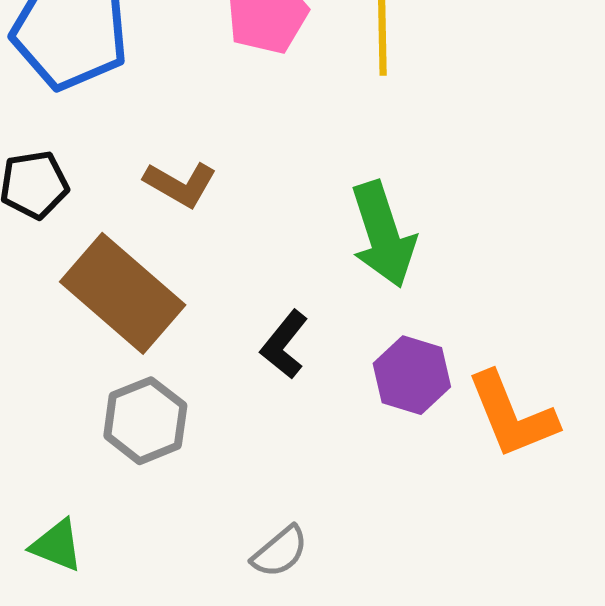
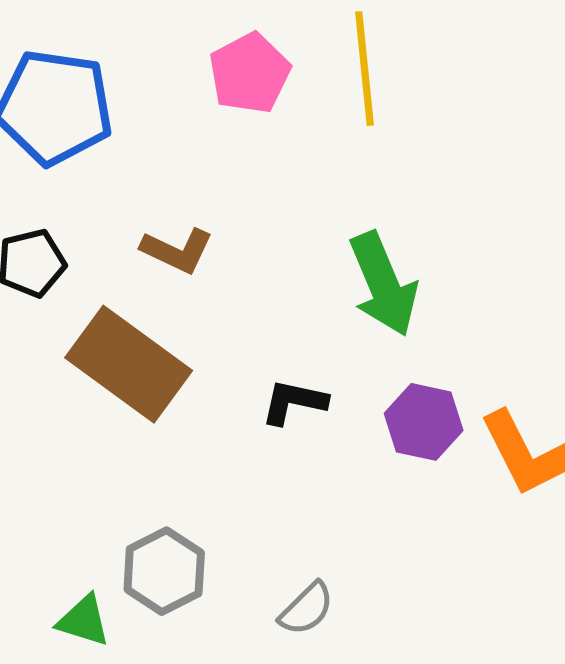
black L-shape: (284, 345) -> (294, 402), turned 68
gray hexagon: (145, 421) -> (164, 571), moved

